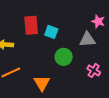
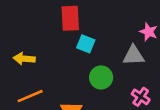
red rectangle: (31, 25) -> (70, 18), moved

